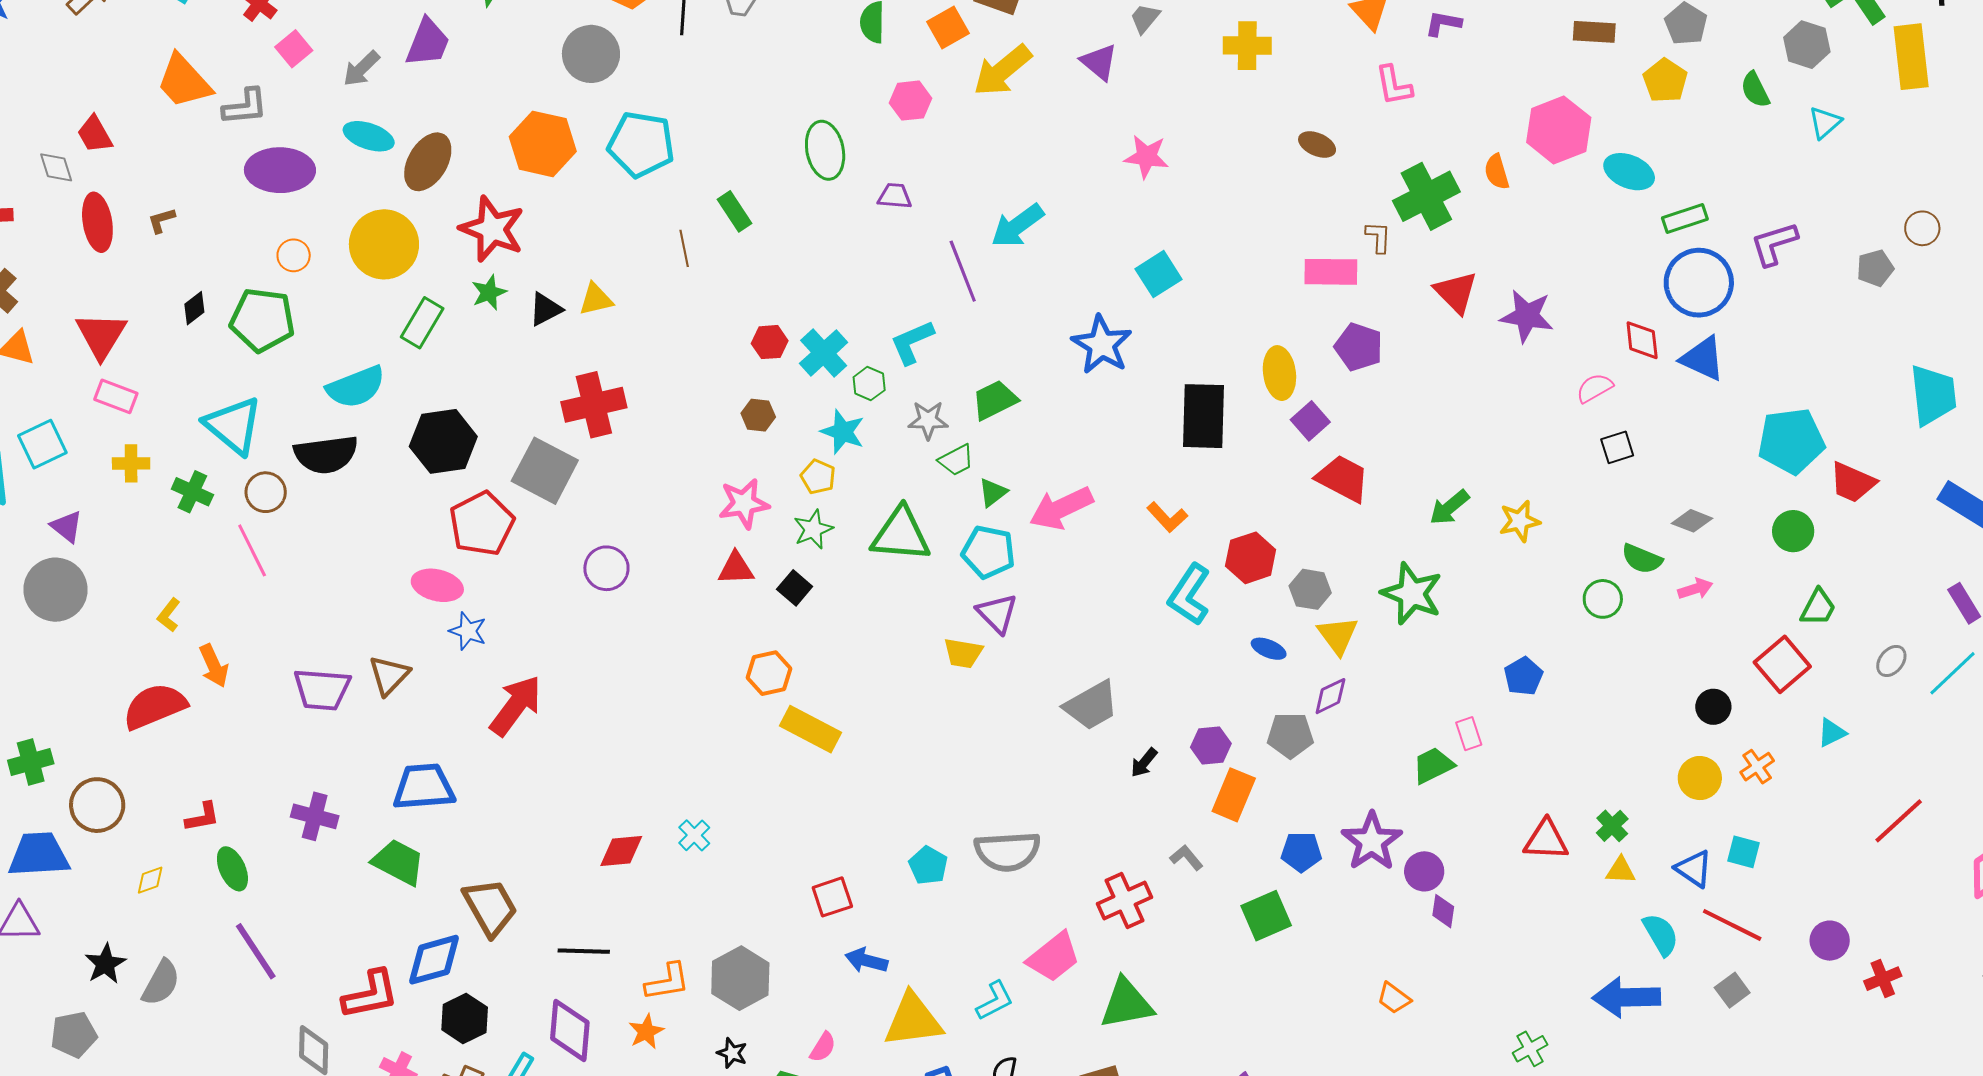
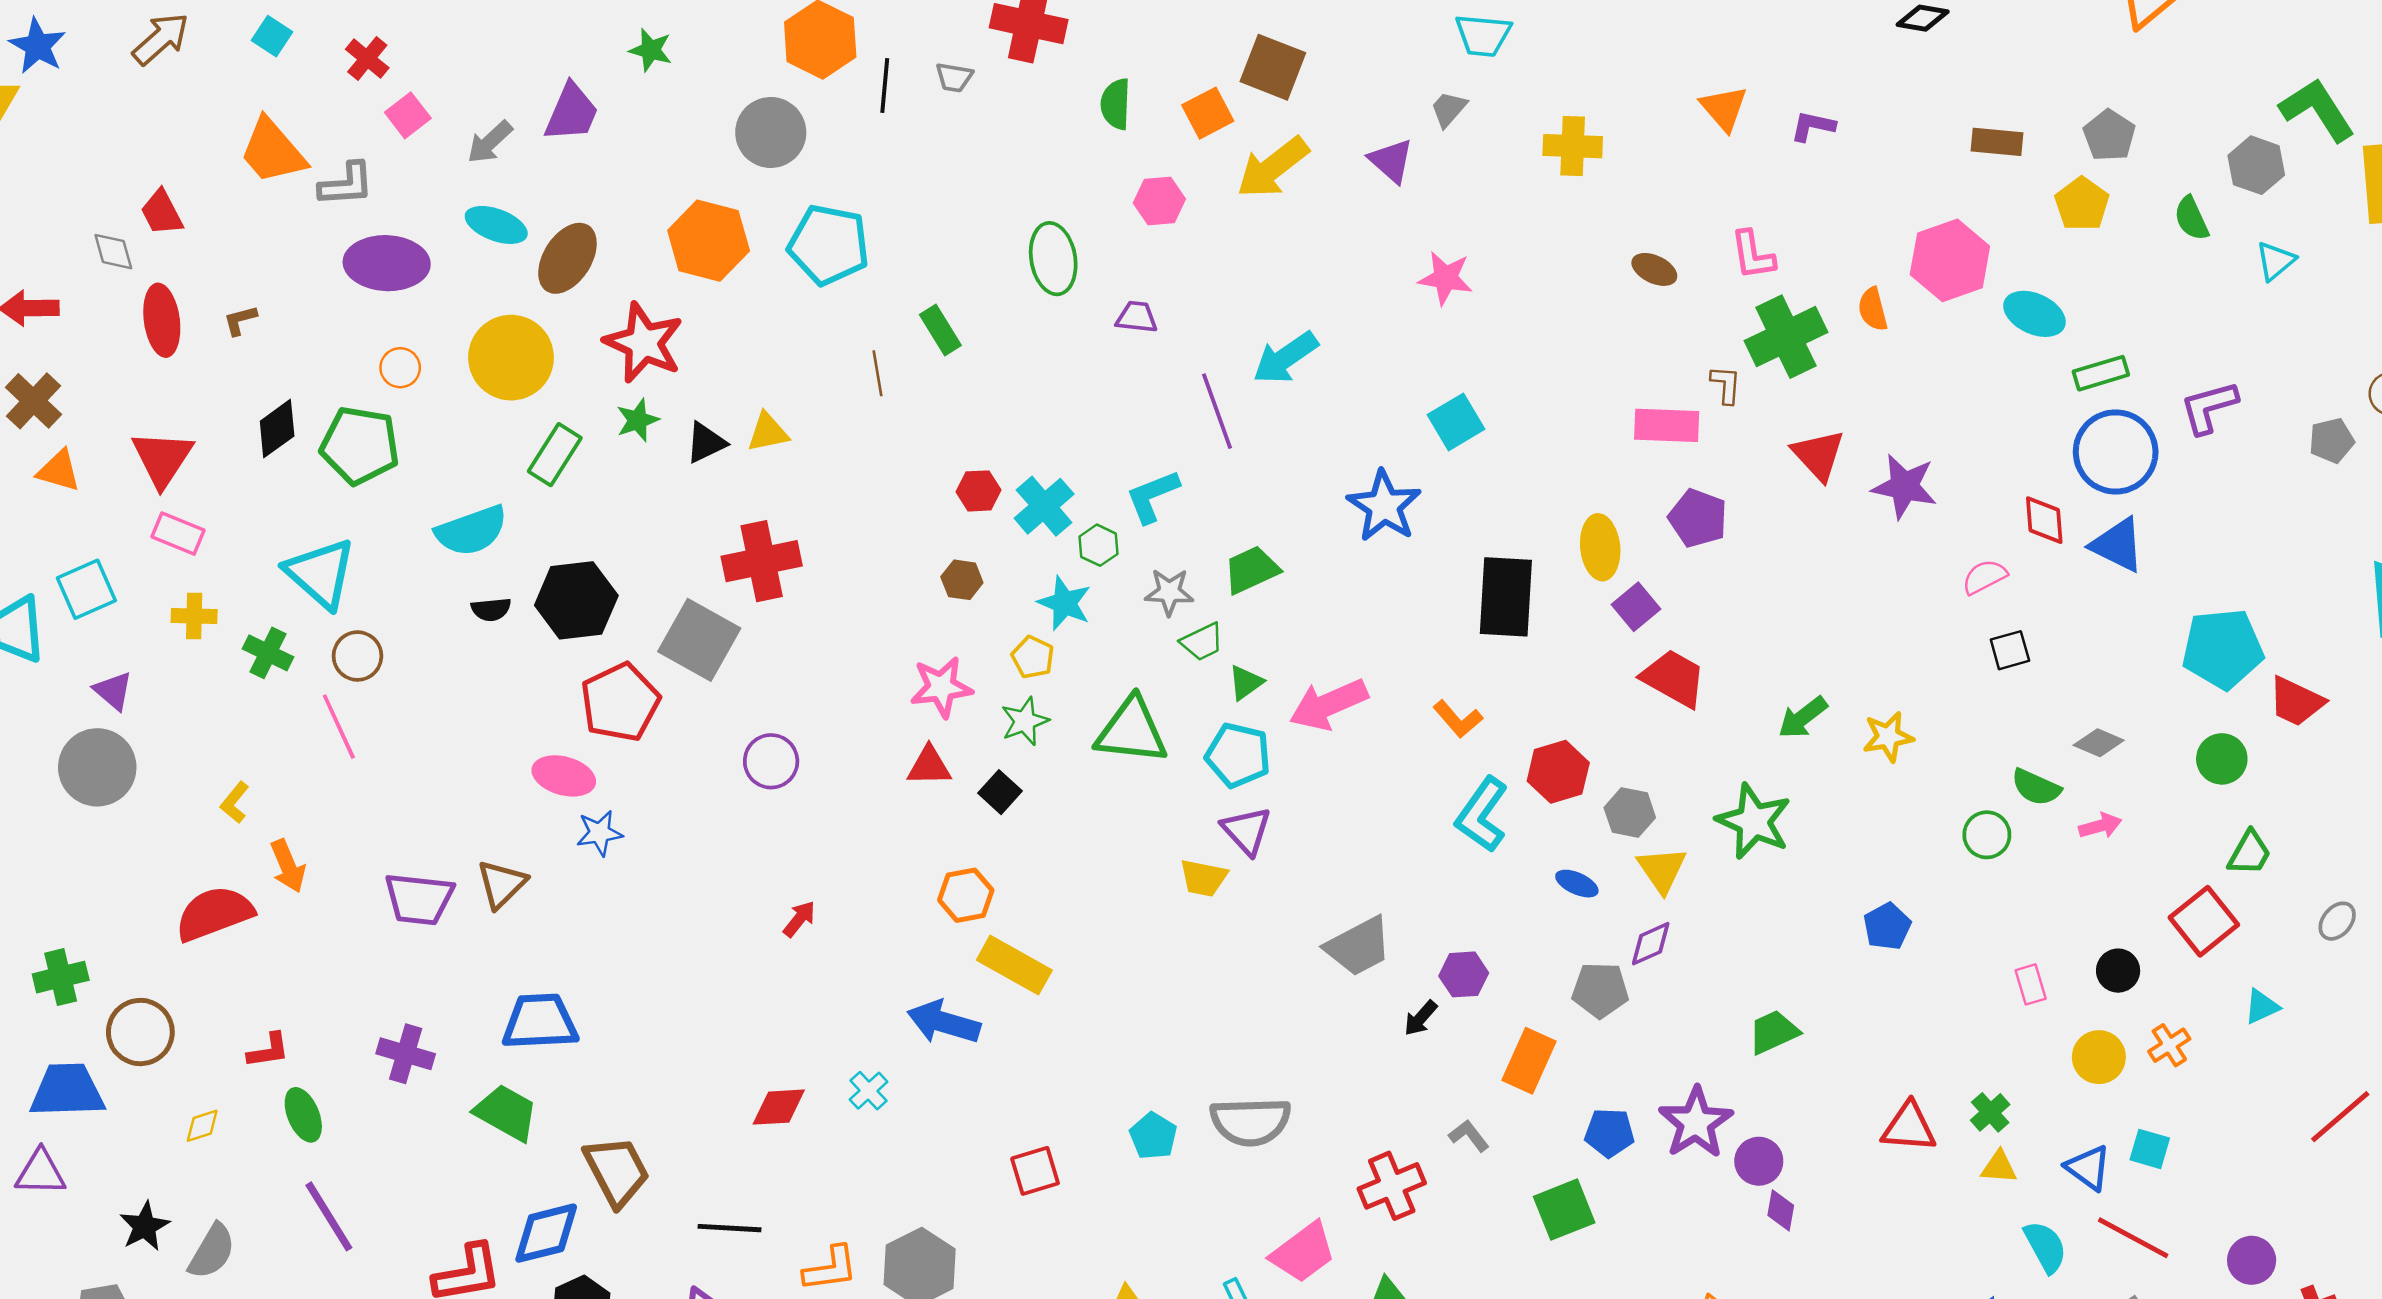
pink L-shape: (1394, 85) -> (1753, 255), moved
black diamond: (194, 308) -> (277, 429), size x1.4
black semicircle: (326, 454) -> (491, 609), moved, size x0.5
blue star: (468, 631) -> (599, 833), turned -30
red arrow: (516, 706) -> (799, 919), moved, size x0.5
pink rectangle: (1469, 734) -> (2031, 984), moved
purple hexagon: (1211, 745) -> (1464, 974), moved
blue arrow: (866, 960) -> (944, 1022), moved, size x1.4

